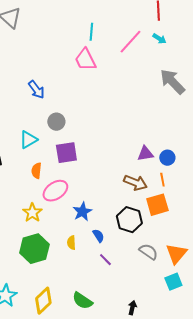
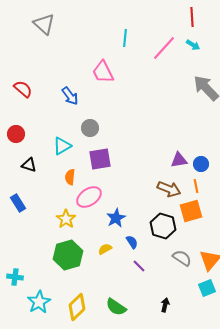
pink trapezoid: (85, 60) -> (103, 72), moved
yellow semicircle: (71, 243) -> (105, 249), turned 64
black arrow: (132, 308) -> (165, 305), moved

